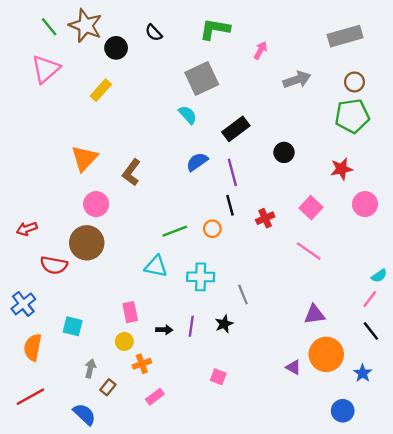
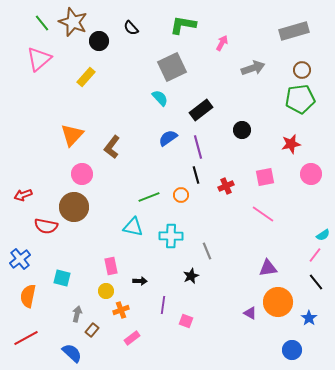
pink square: (311, 208) -> (265, 177), turned 36
purple line: (191, 326) -> (163, 305), moved

